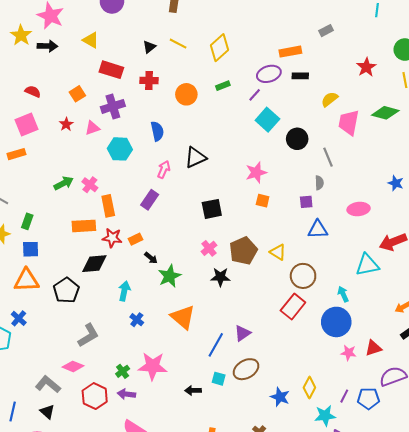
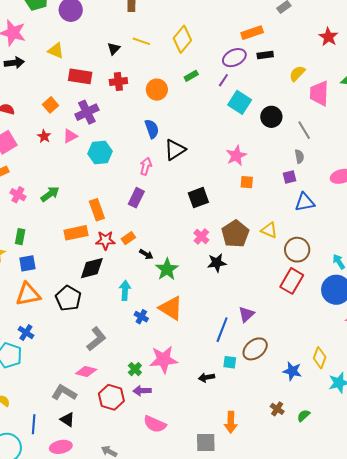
blue semicircle: (157, 131) -> (152, 129), moved
pink cross: (90, 185) -> (18, 195), moved
orange triangle: (183, 317) -> (171, 308), moved

